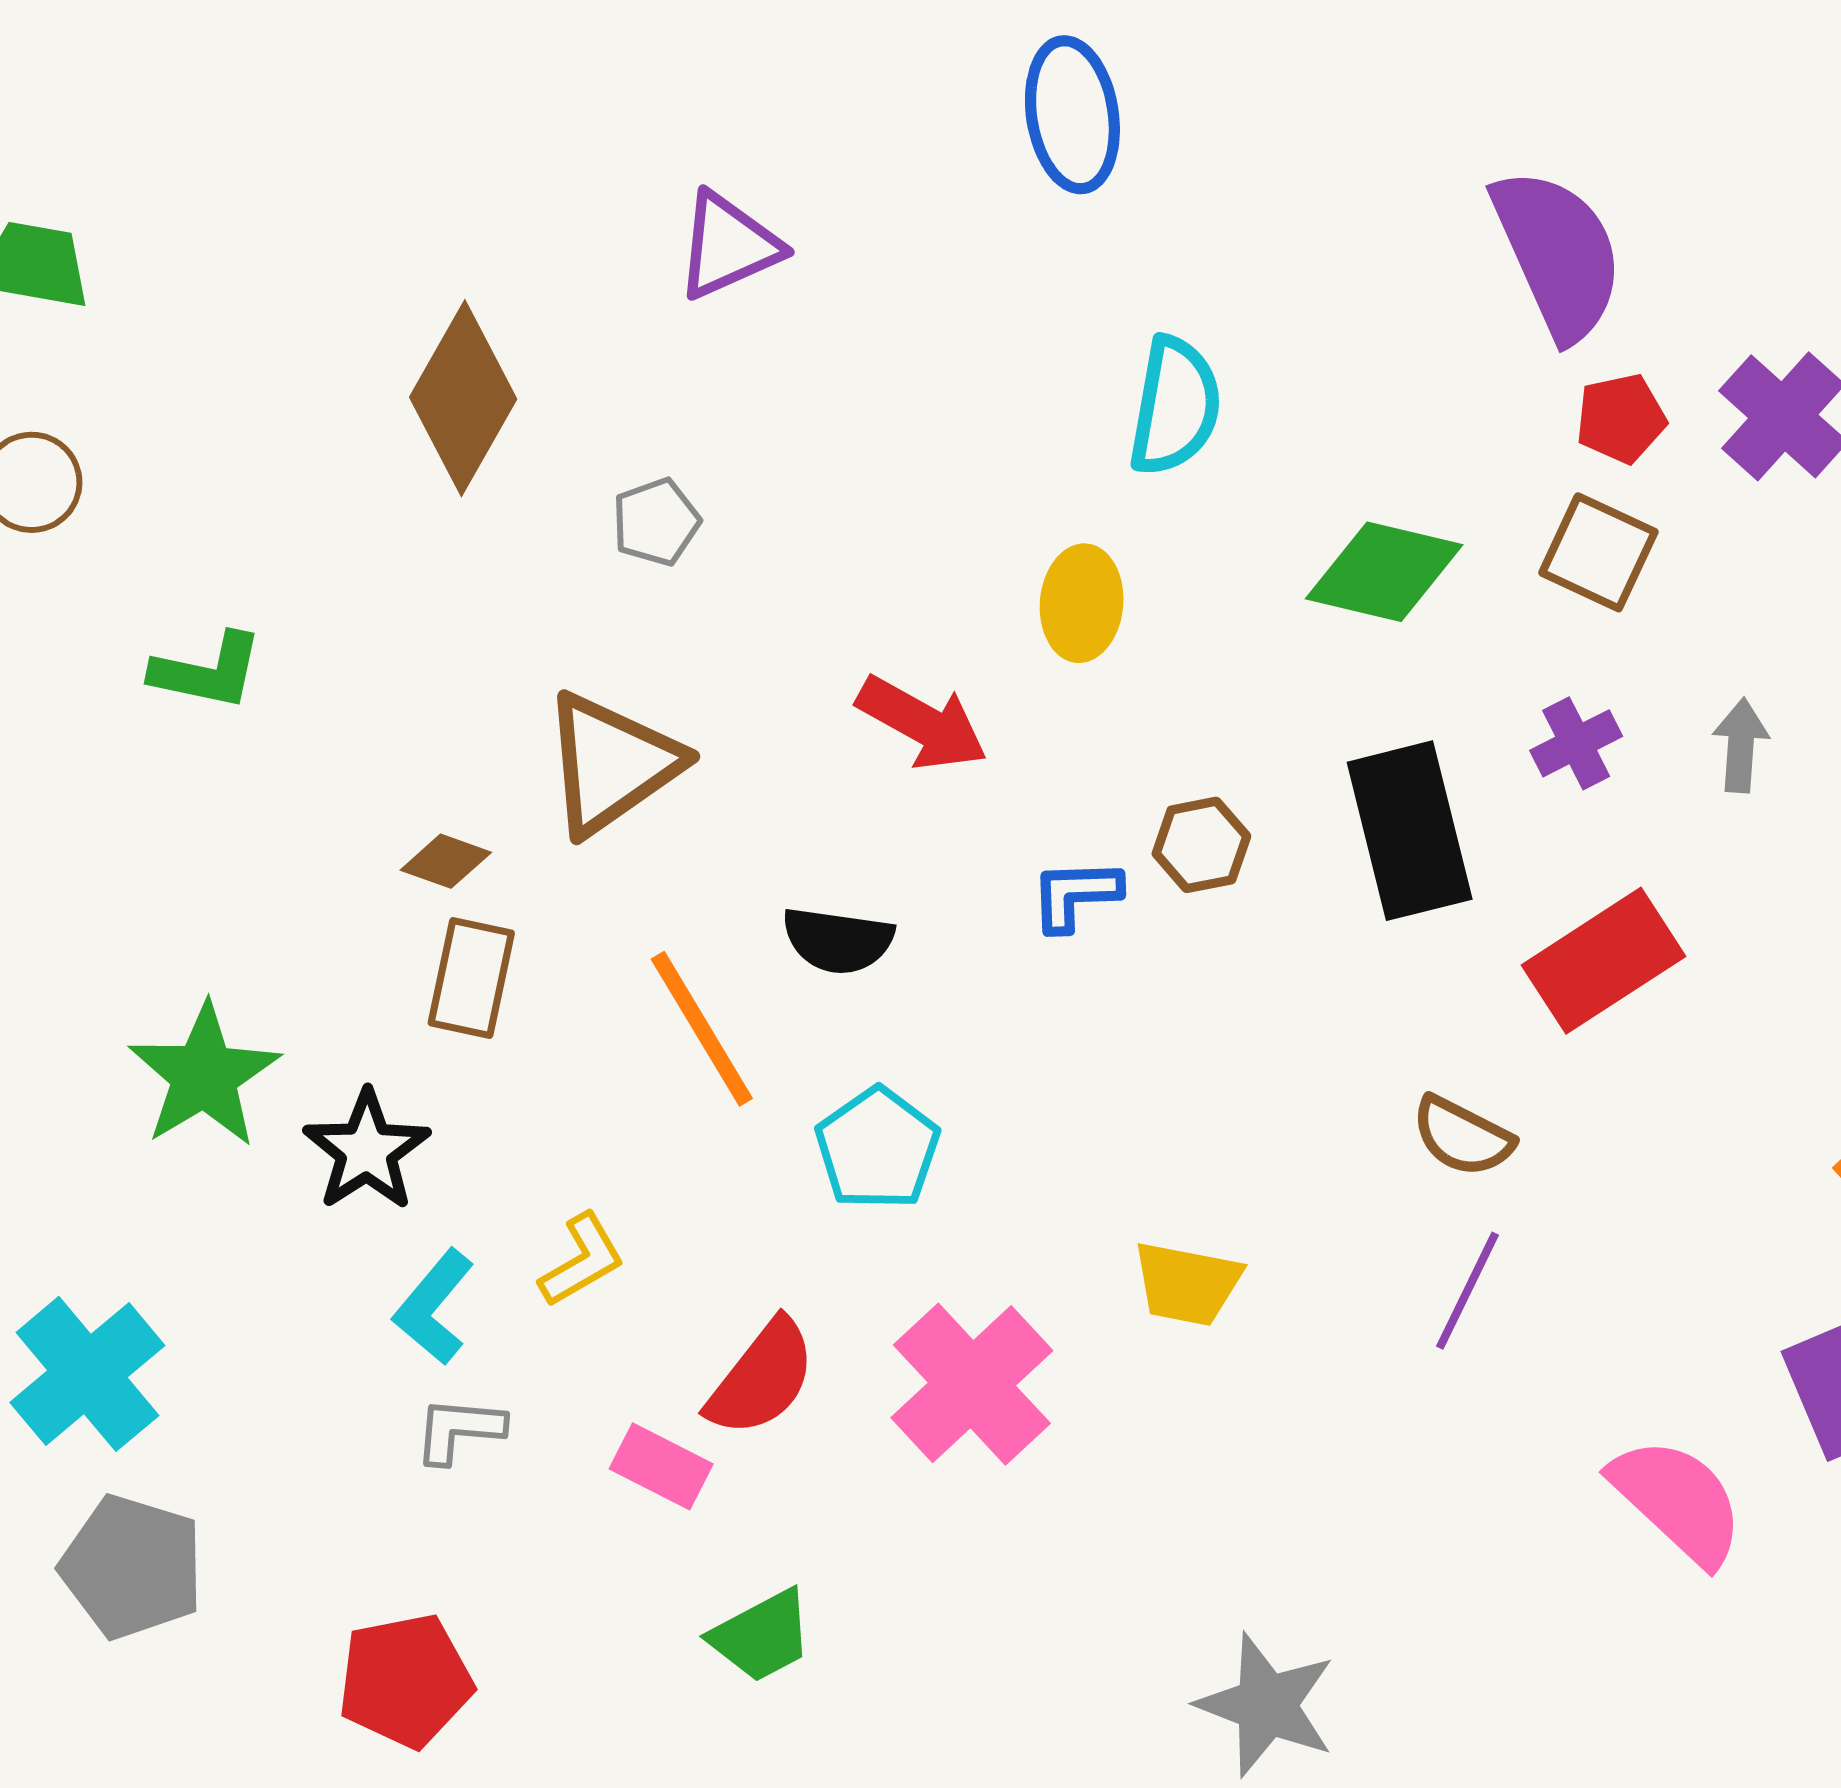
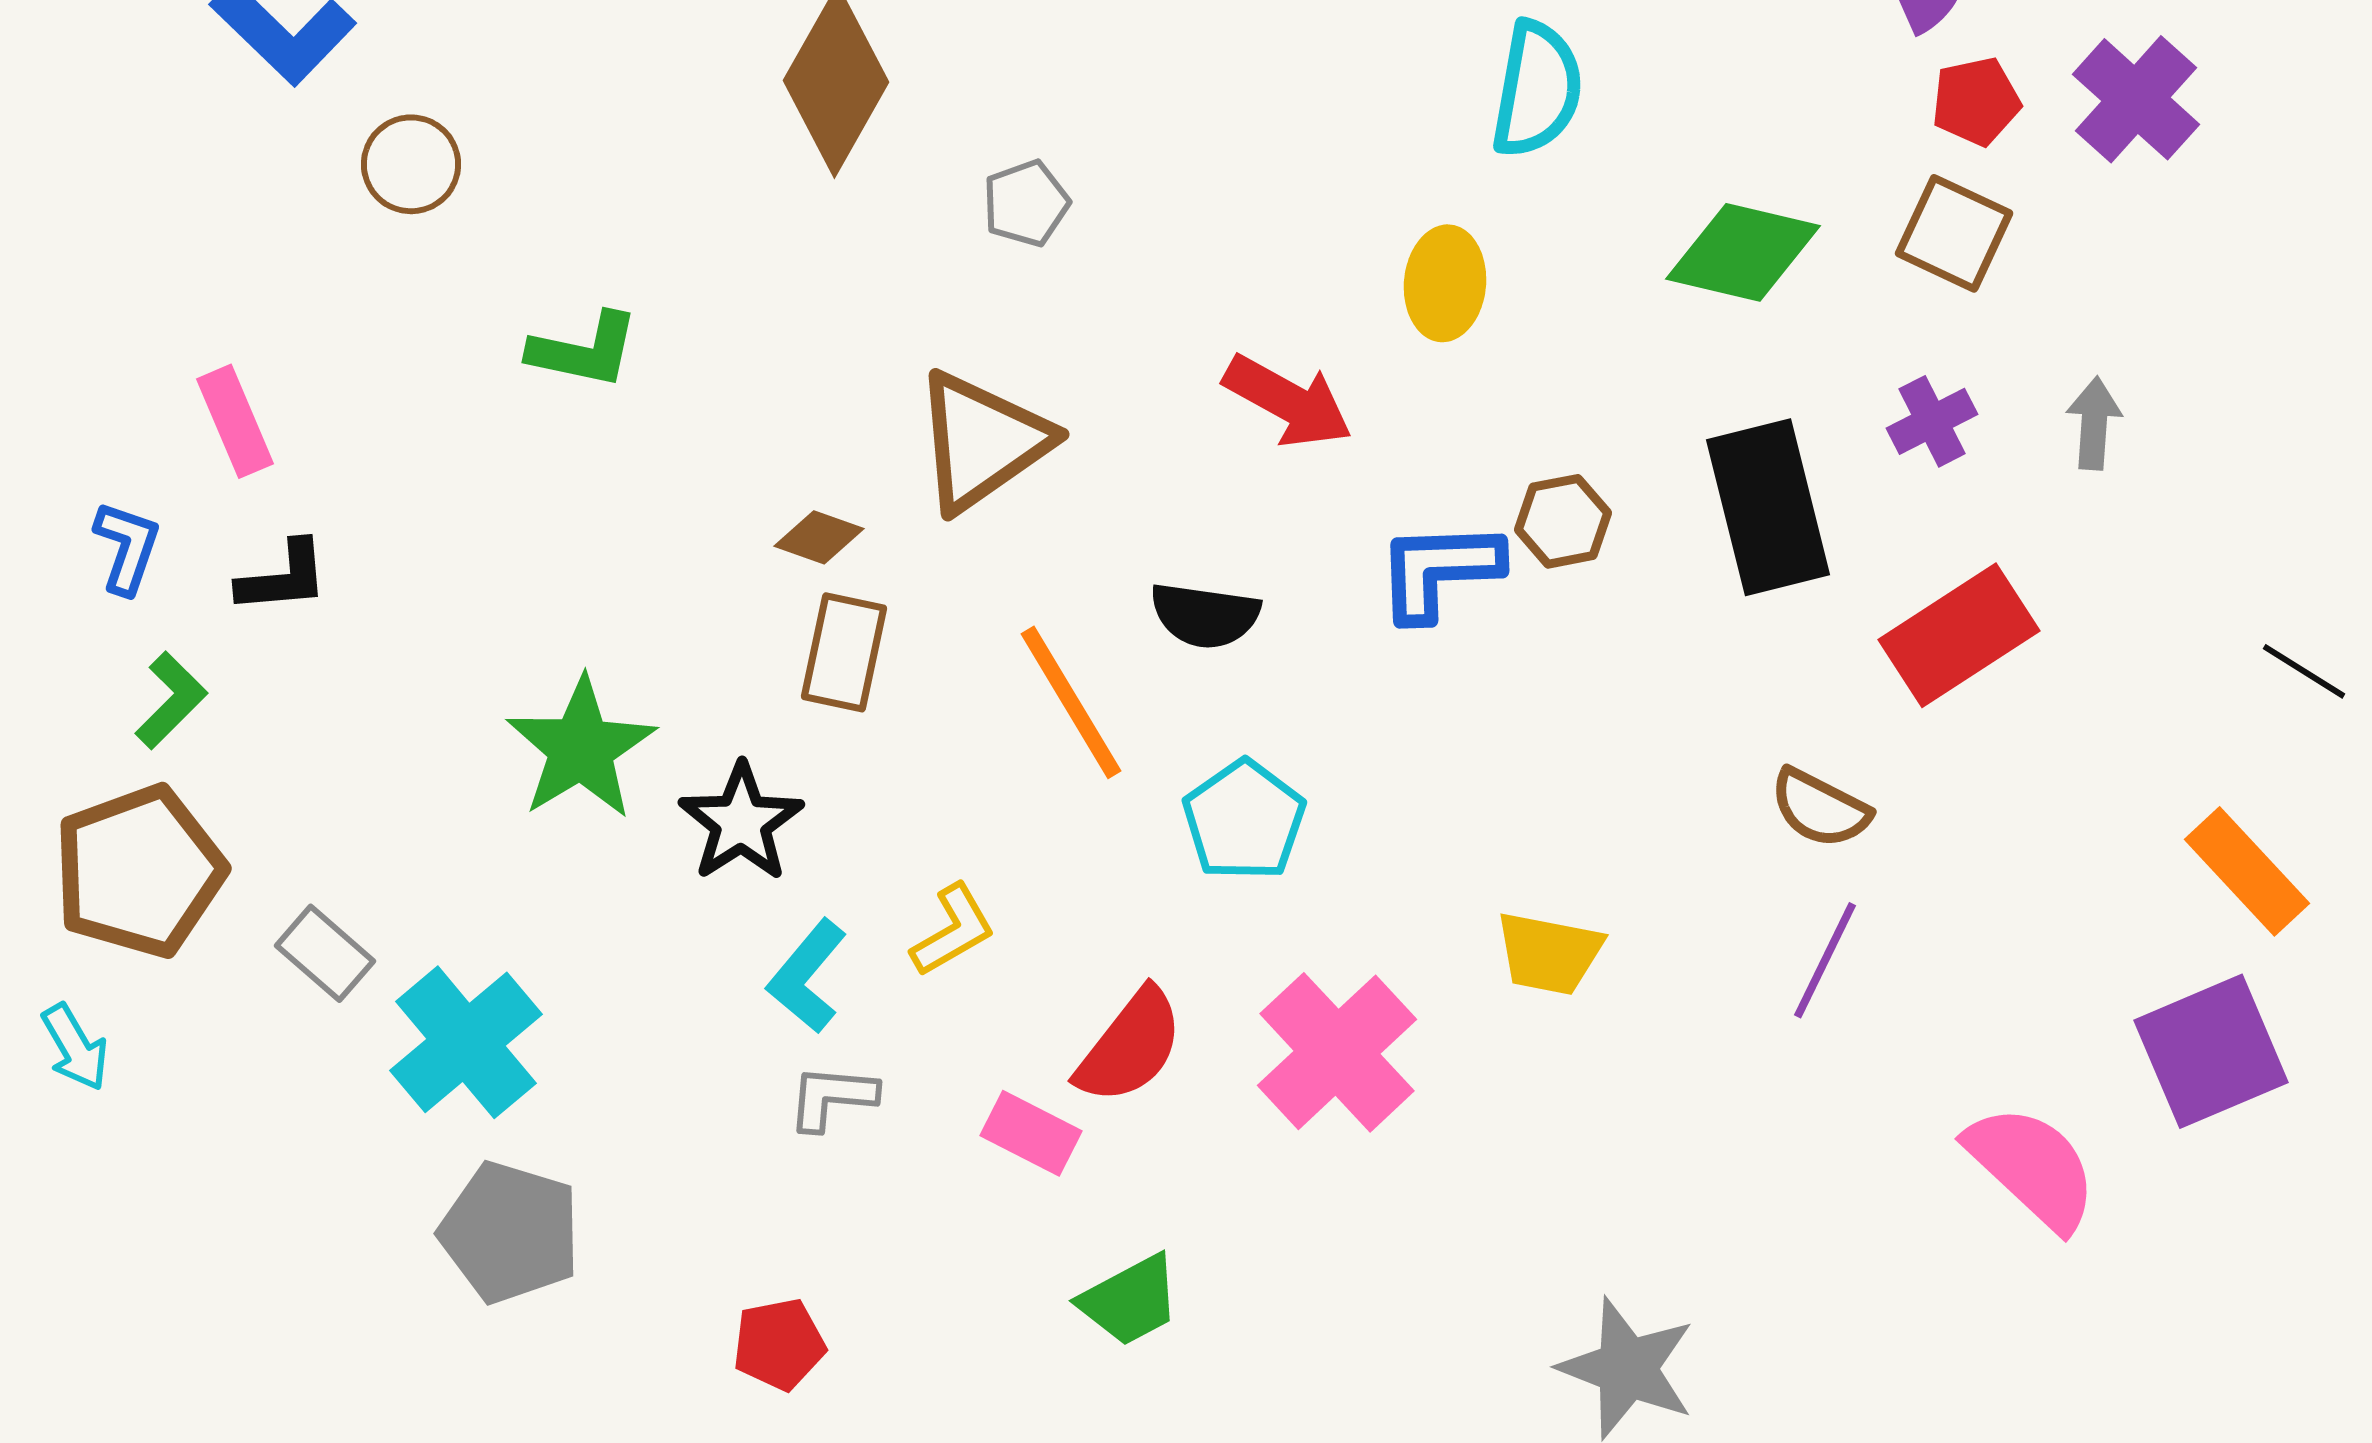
blue L-shape: (1075, 895) -> (1439, 570), size x1.4
red pentagon: (405, 1681) -> (779, 1344), size x0.7

